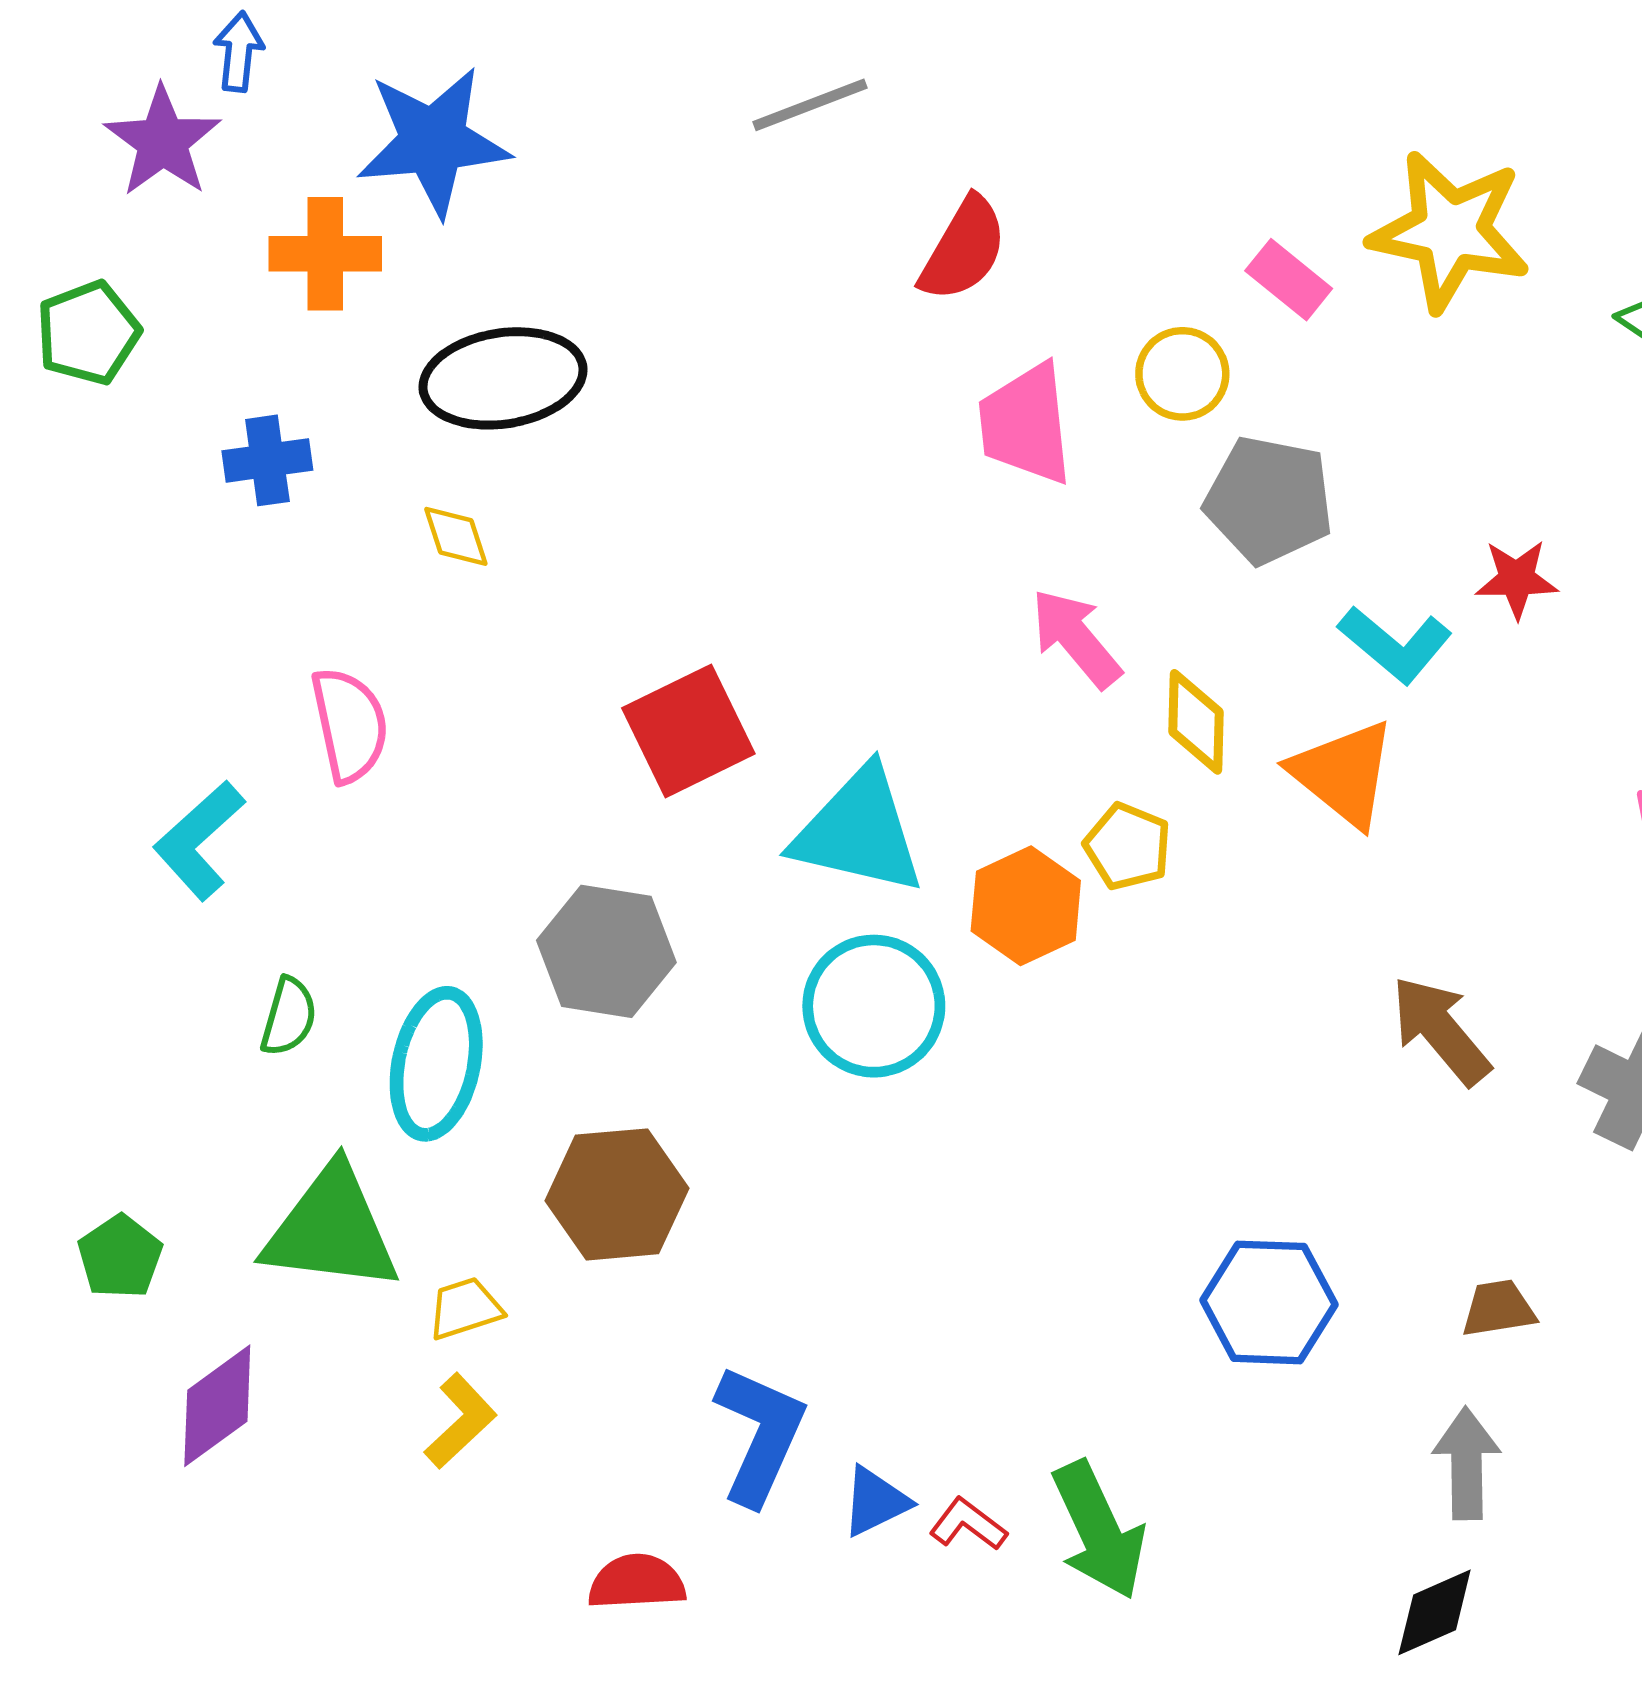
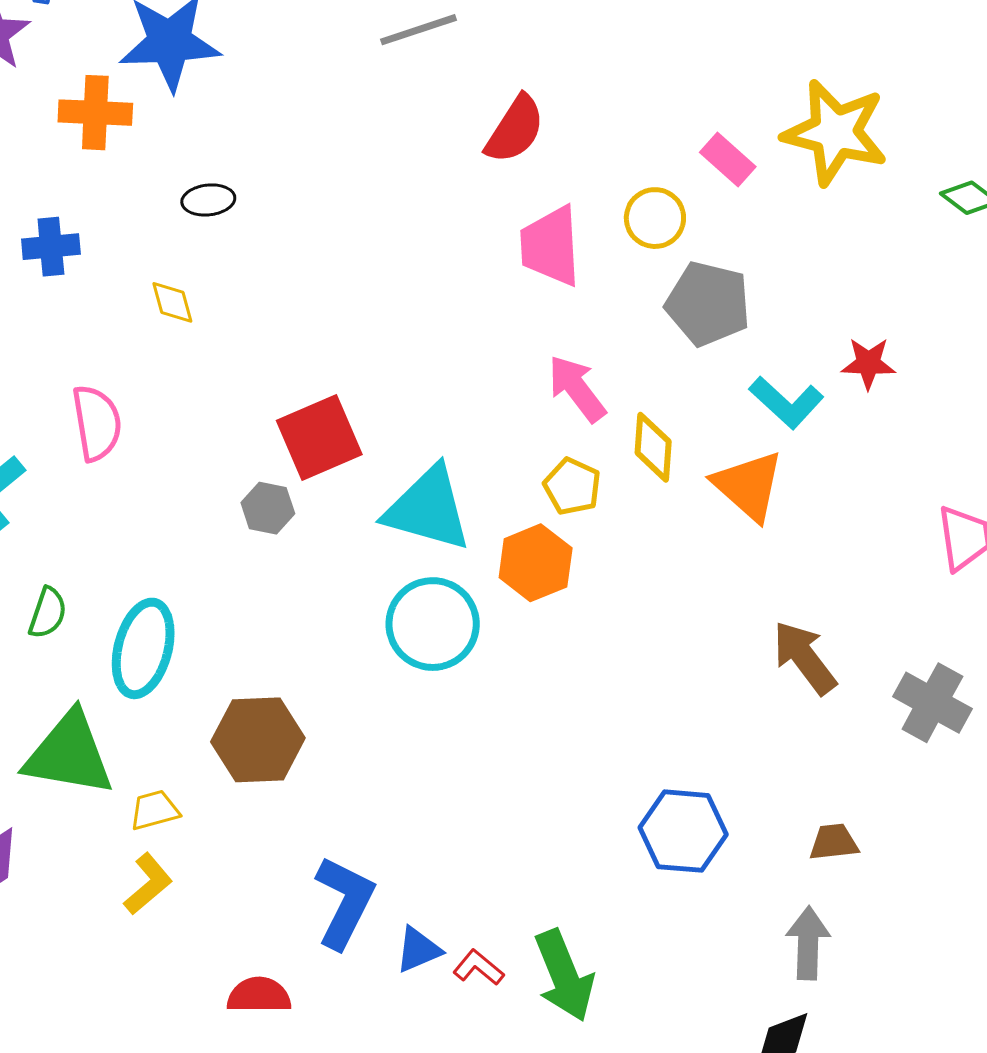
black ellipse: (503, 378) -> (208, 200), size x0.5
yellow pentagon: (1128, 846) -> (572, 486), moved
gray hexagon: (606, 951) -> (268, 508), moved, size x0.6

